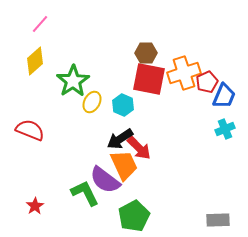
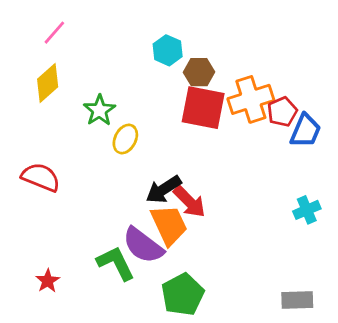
green star: (73, 81) -> (99, 110), size x0.7
cyan hexagon: (123, 105) -> (168, 50), moved
cyan cross: (225, 129) -> (307, 210), moved

